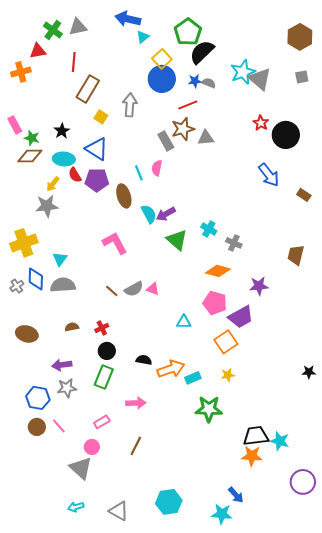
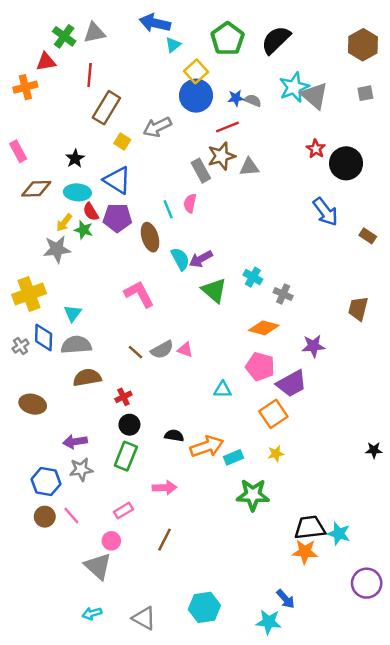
black semicircle: (202, 52) -> (276, 40), moved
gray arrow: (130, 105) -> (157, 127), turned -120
green star: (32, 138) -> (83, 230), moved
brown semicircle: (72, 327) -> (87, 377), moved, size x1.6

